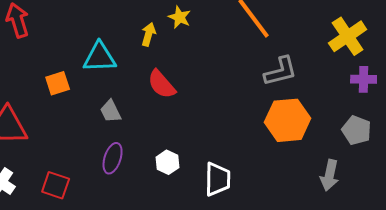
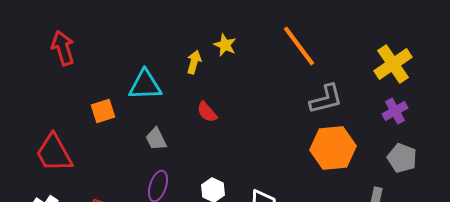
purple cross: (364, 79) -> (395, 111), moved, turned -30
red semicircle: (162, 84) -> (207, 112), size x0.7

